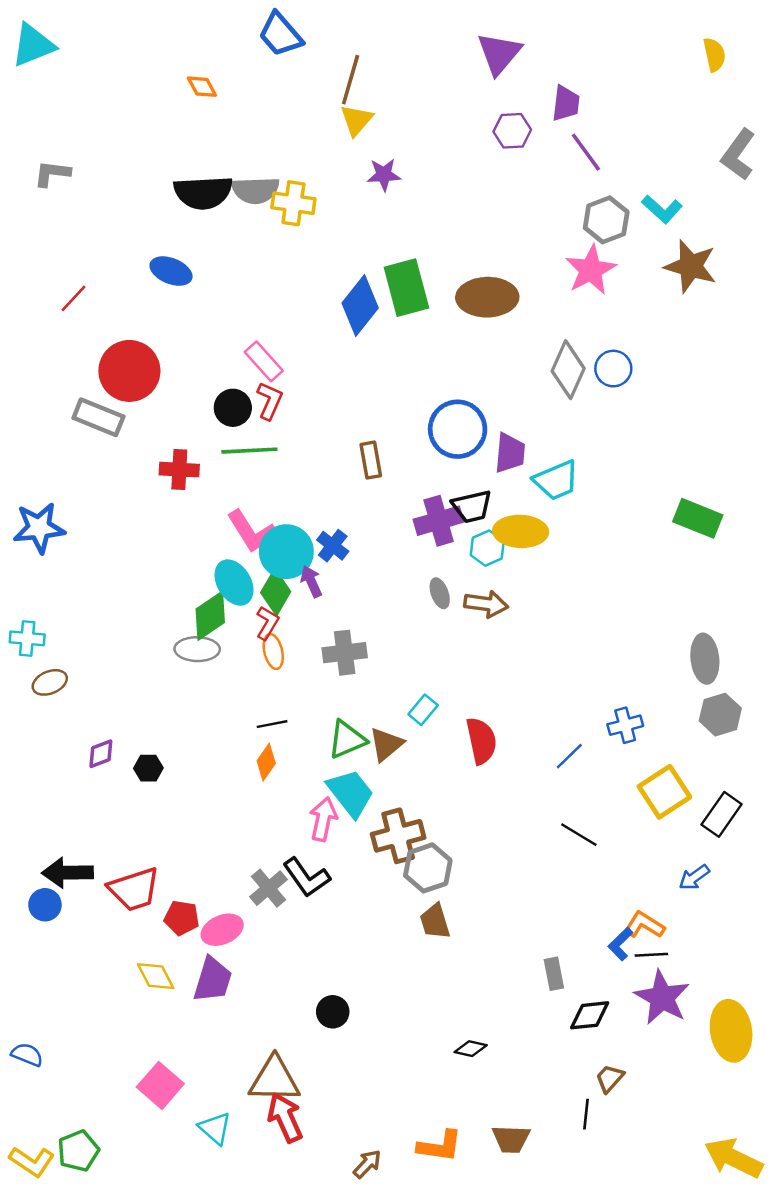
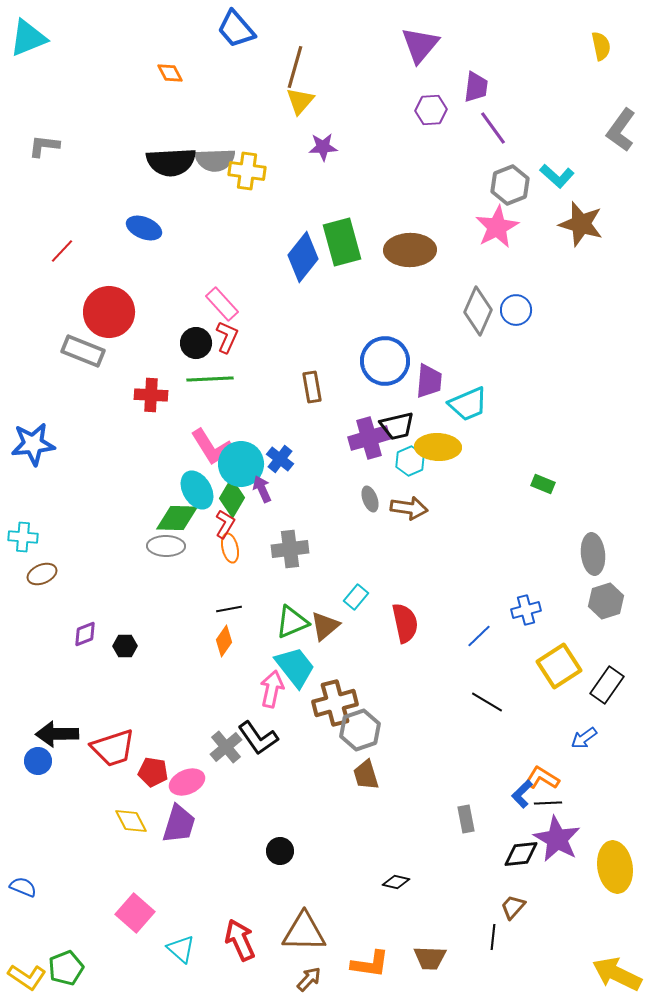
green rectangle: (698, 518) -> (543, 484), moved, size x0.6
green diamond: (210, 616) -> (177, 518), turned 36
black diamond: (590, 1015) -> (521, 854), moved
brown triangle: (274, 1080) -> (304, 932), moved

